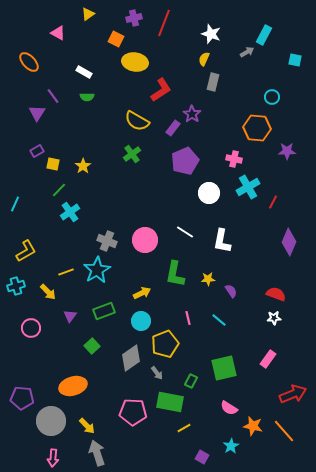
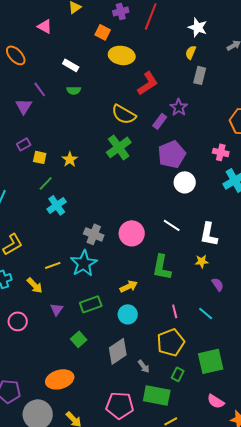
green cross: (132, 154) -> (119, 147), size x1.4
white circle: (209, 193) -> (185, 182), moved
yellow star: (208, 279) -> (202, 261), moved
yellow pentagon: (165, 344) -> (171, 342), moved

